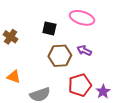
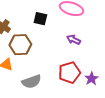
brown hexagon: (60, 56) -> (20, 45), moved

